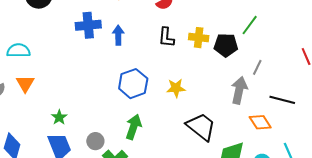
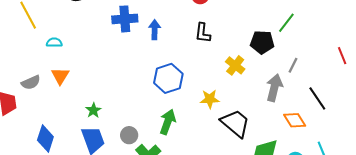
yellow cross: (199, 38) -> (235, 65), moved, turned 30
cyan semicircle: (18, 50) -> (54, 42), size x0.7
yellow star: (176, 88) -> (210, 99), moved
black line: (282, 100) -> (317, 98), turned 40

